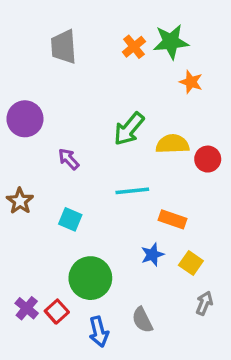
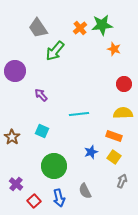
gray trapezoid: (64, 47) -> (38, 28), turned -30
green arrow: (129, 129) -> (55, 51), moved
yellow semicircle: (172, 144) -> (123, 113), moved
red circle: (208, 159) -> (124, 84), moved
brown star: (20, 201) -> (12, 137), moved
orange rectangle: (172, 219) -> (114, 136), moved
red square: (57, 312) -> (34, 201), moved

